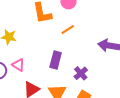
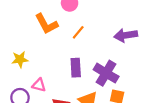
purple cross: (81, 73) -> (106, 73), size x1.6

